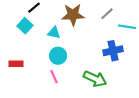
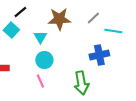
cyan triangle: (54, 33) -> (40, 37), turned 48
green arrow: (95, 79) -> (81, 83), turned 55

